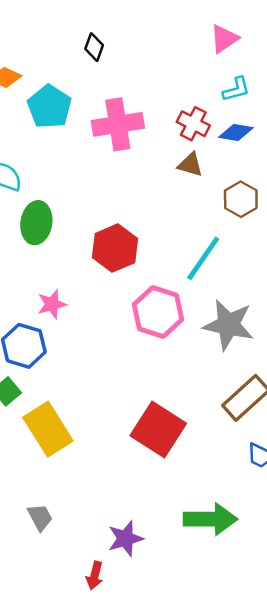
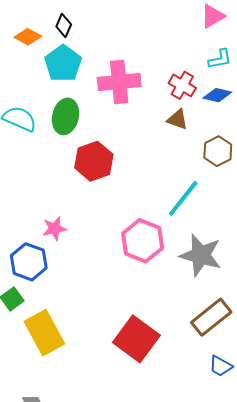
black diamond: (94, 47) -> (64, 25), moved
green ellipse: (36, 223) -> (65, 116), moved
red hexagon: (115, 248) -> (94, 161), moved

